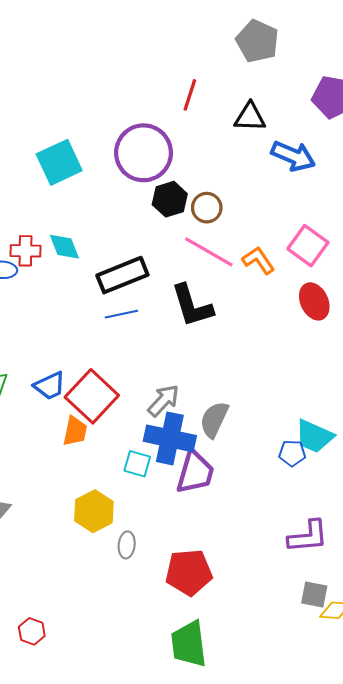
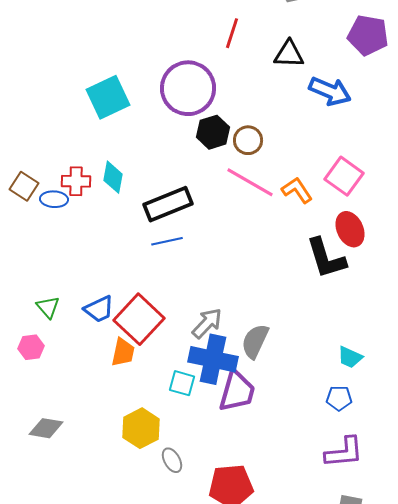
cyan diamond: (64, 247) -> (113, 177), turned 32
black L-shape: (192, 306) -> (326, 258), moved
cyan trapezoid: (314, 436) -> (350, 357), size x0.7
blue pentagon: (292, 453) -> (339, 398), moved
gray ellipse: (127, 545) -> (172, 460), turned -35

